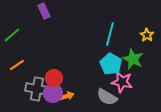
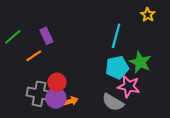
purple rectangle: (44, 11) -> (46, 36), moved
yellow star: (147, 35) -> (148, 15), moved
cyan pentagon: (111, 64) -> (117, 67), turned 30
orange line: (17, 65) -> (34, 56), moved

